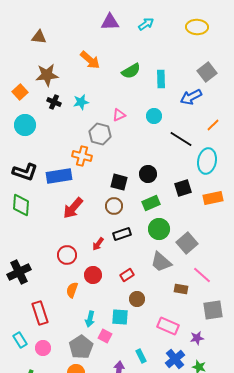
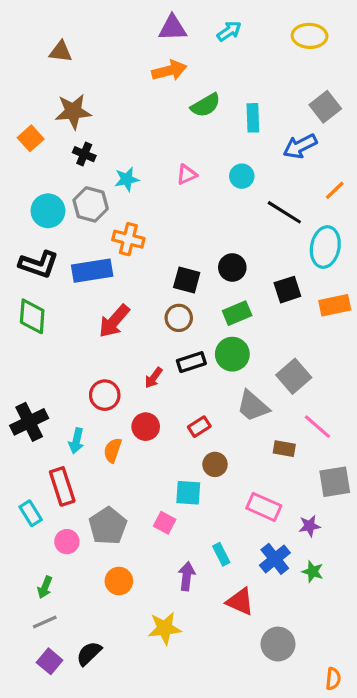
orange arrow: (90, 60) -> (169, 71), moved, turned -55
cyan star: (81, 102) -> (127, 179), moved
cyan circle: (25, 125) -> (48, 211), moved
gray hexagon: (100, 134) -> (91, 204), moved
green circle: (159, 229) -> (232, 354), moved
cyan arrow: (90, 319) -> (76, 441), moved
cyan rectangle: (20, 340) -> (31, 513), moved
gray pentagon: (81, 347) -> (108, 526), moved

